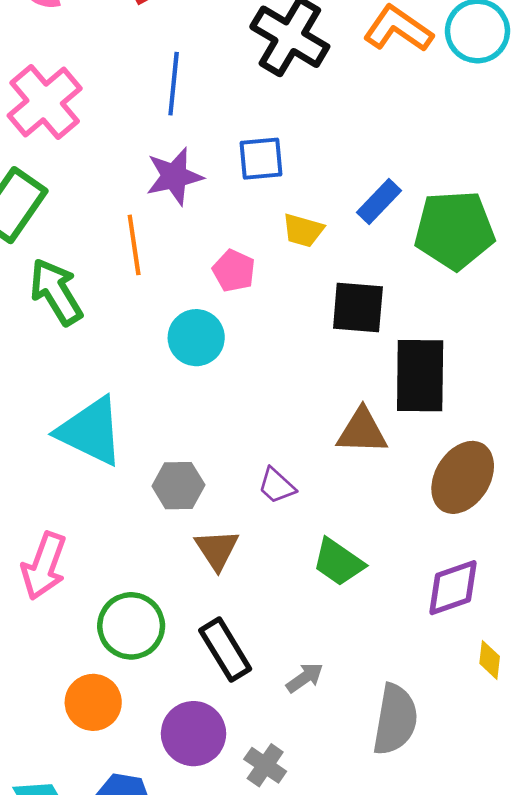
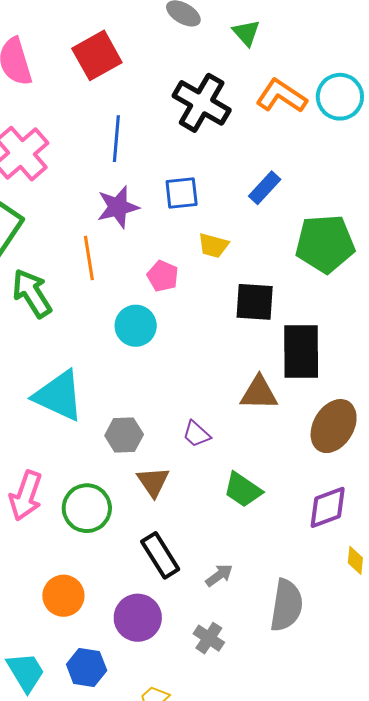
blue rectangle: (379, 201) -> (265, 188), moved
green circle: (131, 626) -> (87, 508), moved
gray cross: (265, 765) -> (209, 638), moved

